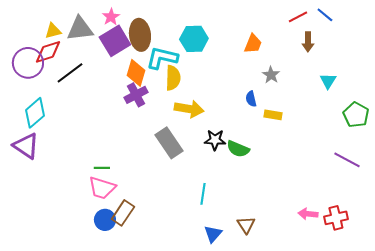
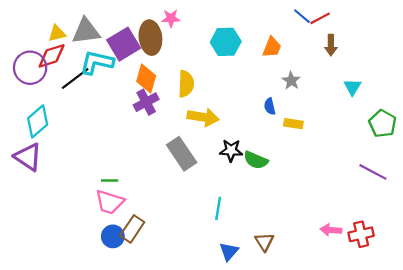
blue line: (325, 15) -> (302, 16), moved
pink star: (111, 17) -> (171, 18), moved, turned 30
cyan hexagon: (194, 39) -> (226, 42), moved
cyan L-shape: (162, 58) -> (97, 62), moved

